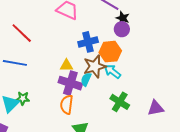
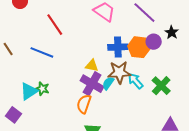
black star: (123, 18) -> (172, 32), moved
orange hexagon: (110, 52) -> (139, 47), moved
green cross: (120, 102) -> (161, 86), moved

